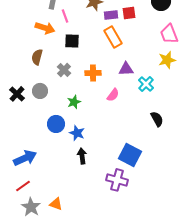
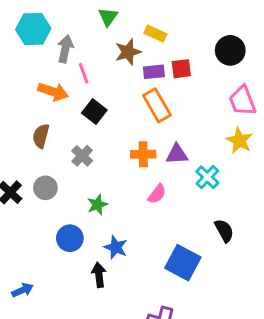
black square: (72, 41) -> (94, 111), turned 35
yellow star: (167, 60) -> (239, 140), turned -30
orange cross: (93, 73) -> (143, 154), moved
blue star: (77, 133) -> (116, 247), moved
blue square: (130, 155) -> (183, 263), moved
black arrow: (82, 156) -> (99, 275), moved
blue arrow: (25, 158) -> (23, 290), size x0.6

